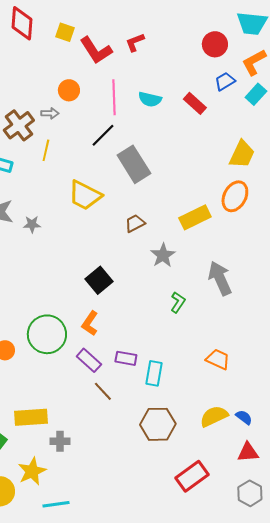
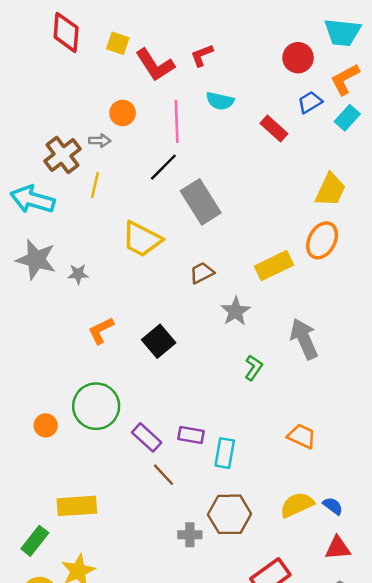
cyan semicircle: (150, 99) -> (220, 101), moved
orange L-shape: (90, 323) -> (101, 330), moved, turned 30
gray cross: (60, 441) -> (190, 535), moved

